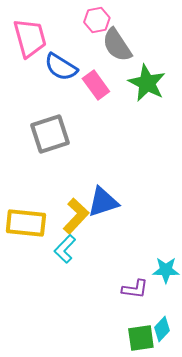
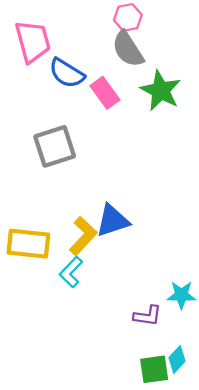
pink hexagon: (97, 20) -> (128, 17), moved

